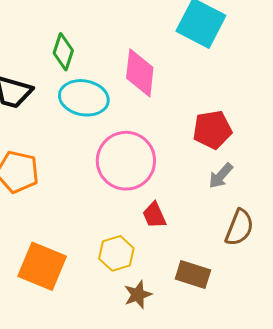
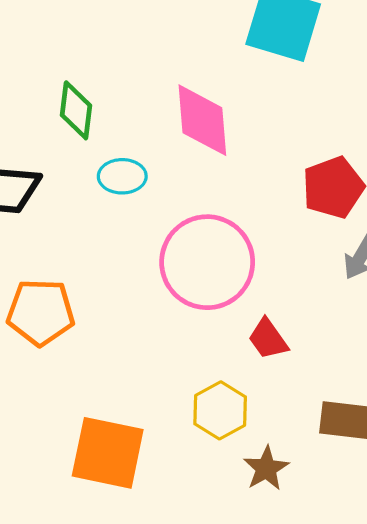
cyan ellipse: (84, 98) -> (122, 176), size x0.6

